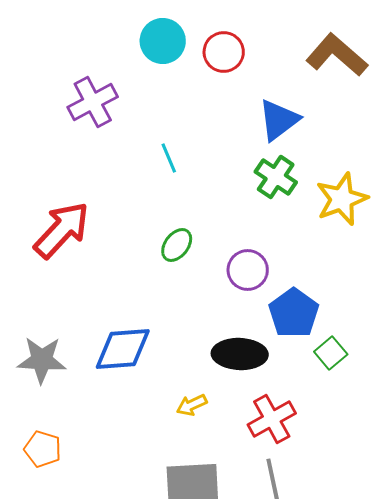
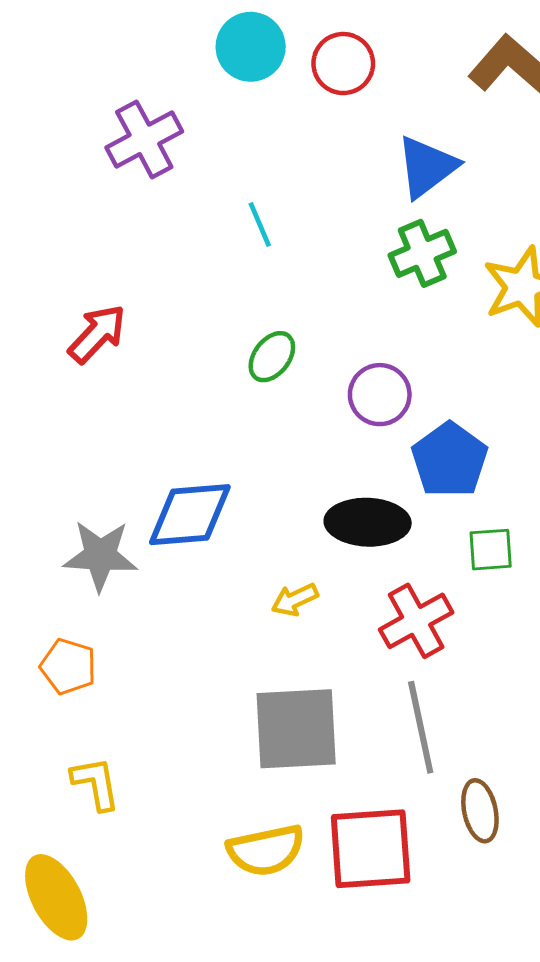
green cross: (276, 177) -> (422, 253), turned 33
red arrow: (62, 230) -> (97, 334), size x0.7
green square: (331, 353) -> (491, 550), moved, turned 36
gray star: (42, 360) -> (100, 556), moved

